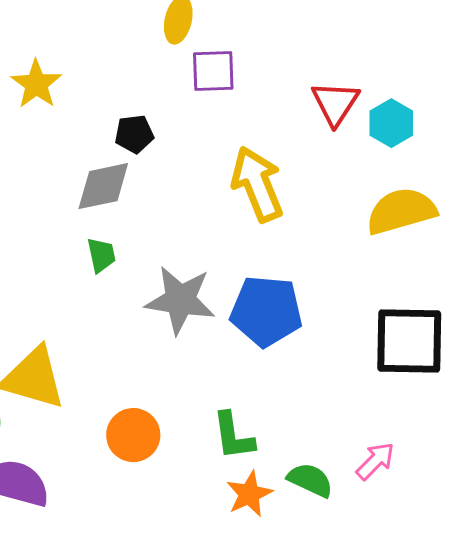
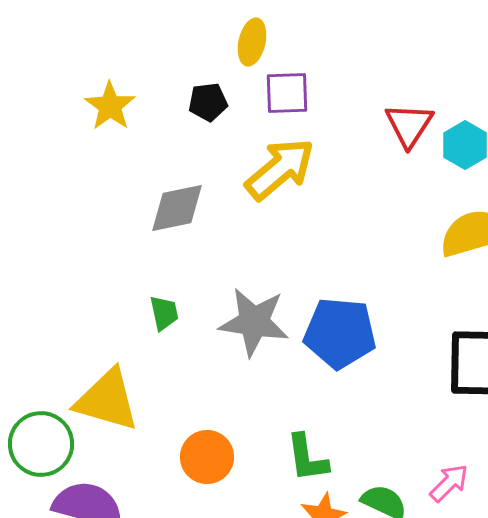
black pentagon: (134, 134) -> (208, 102), moved
yellow arrow: (257, 184) -> (280, 169), moved, turned 72
green trapezoid: (101, 255) -> (164, 313), moved

